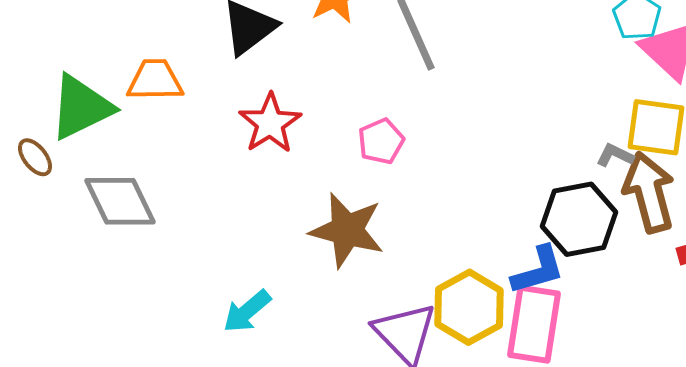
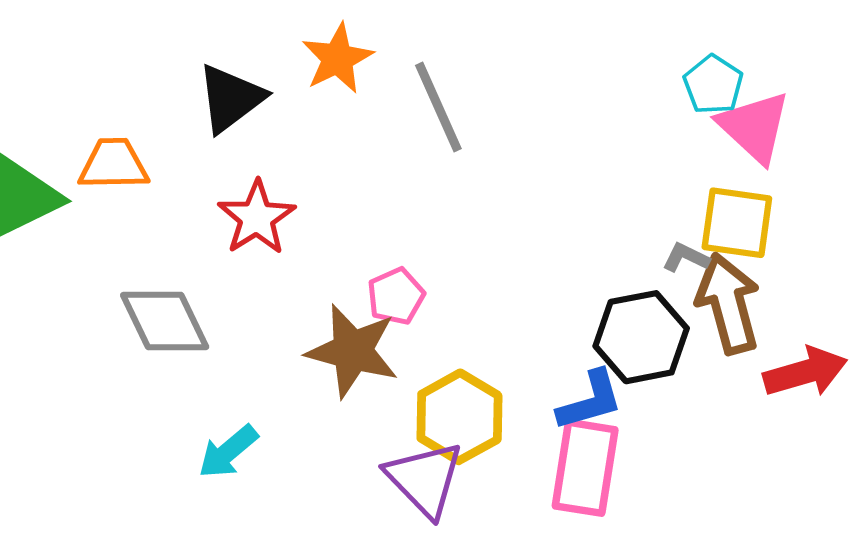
pink pentagon: (381, 141) -> (396, 296), moved
gray diamond: (120, 201) -> (165, 321), moved
yellow hexagon: (469, 307) -> (459, 417), moved

